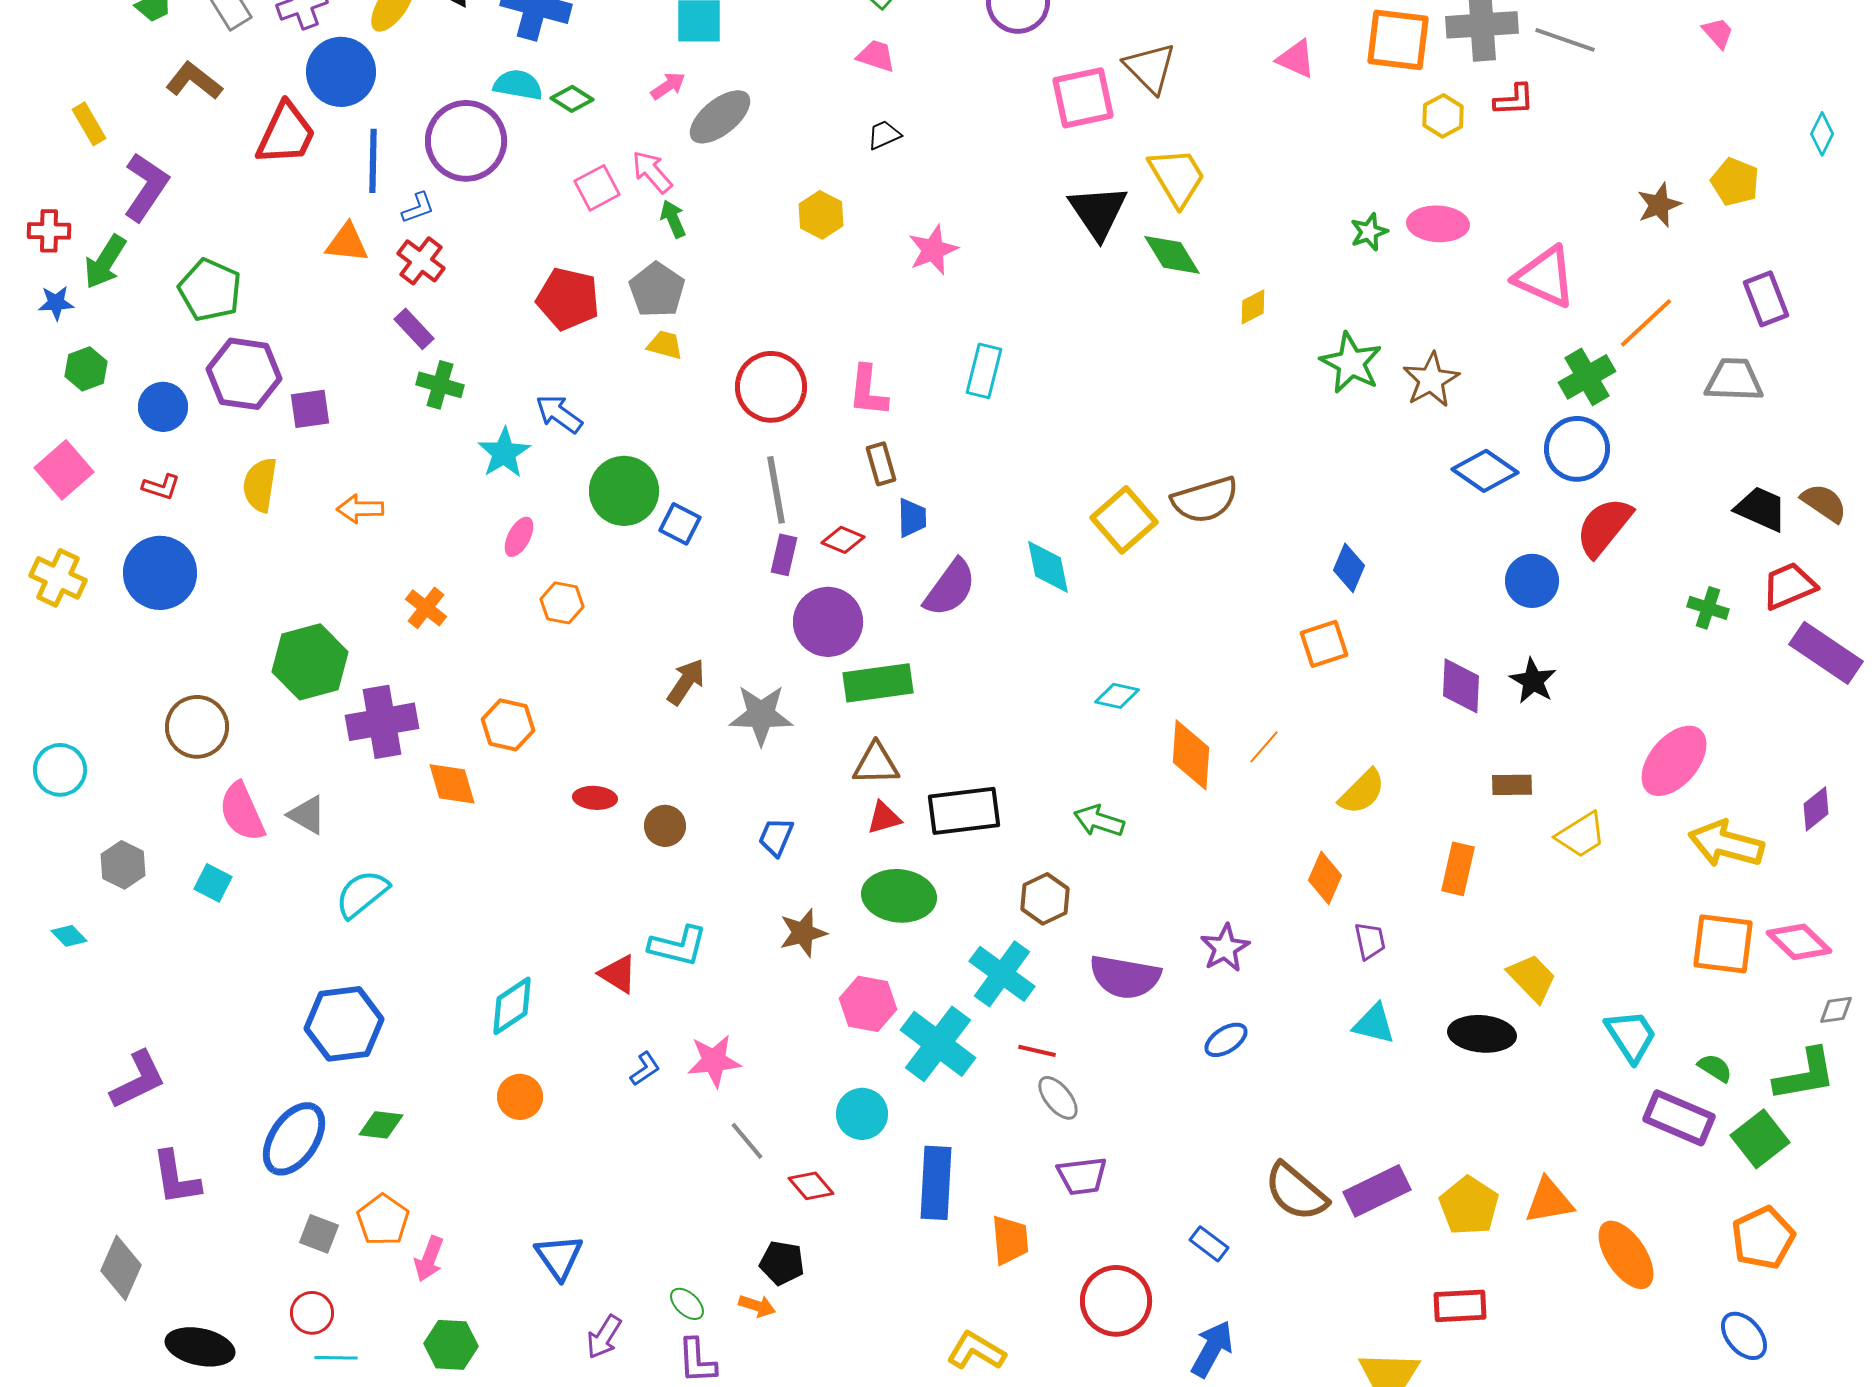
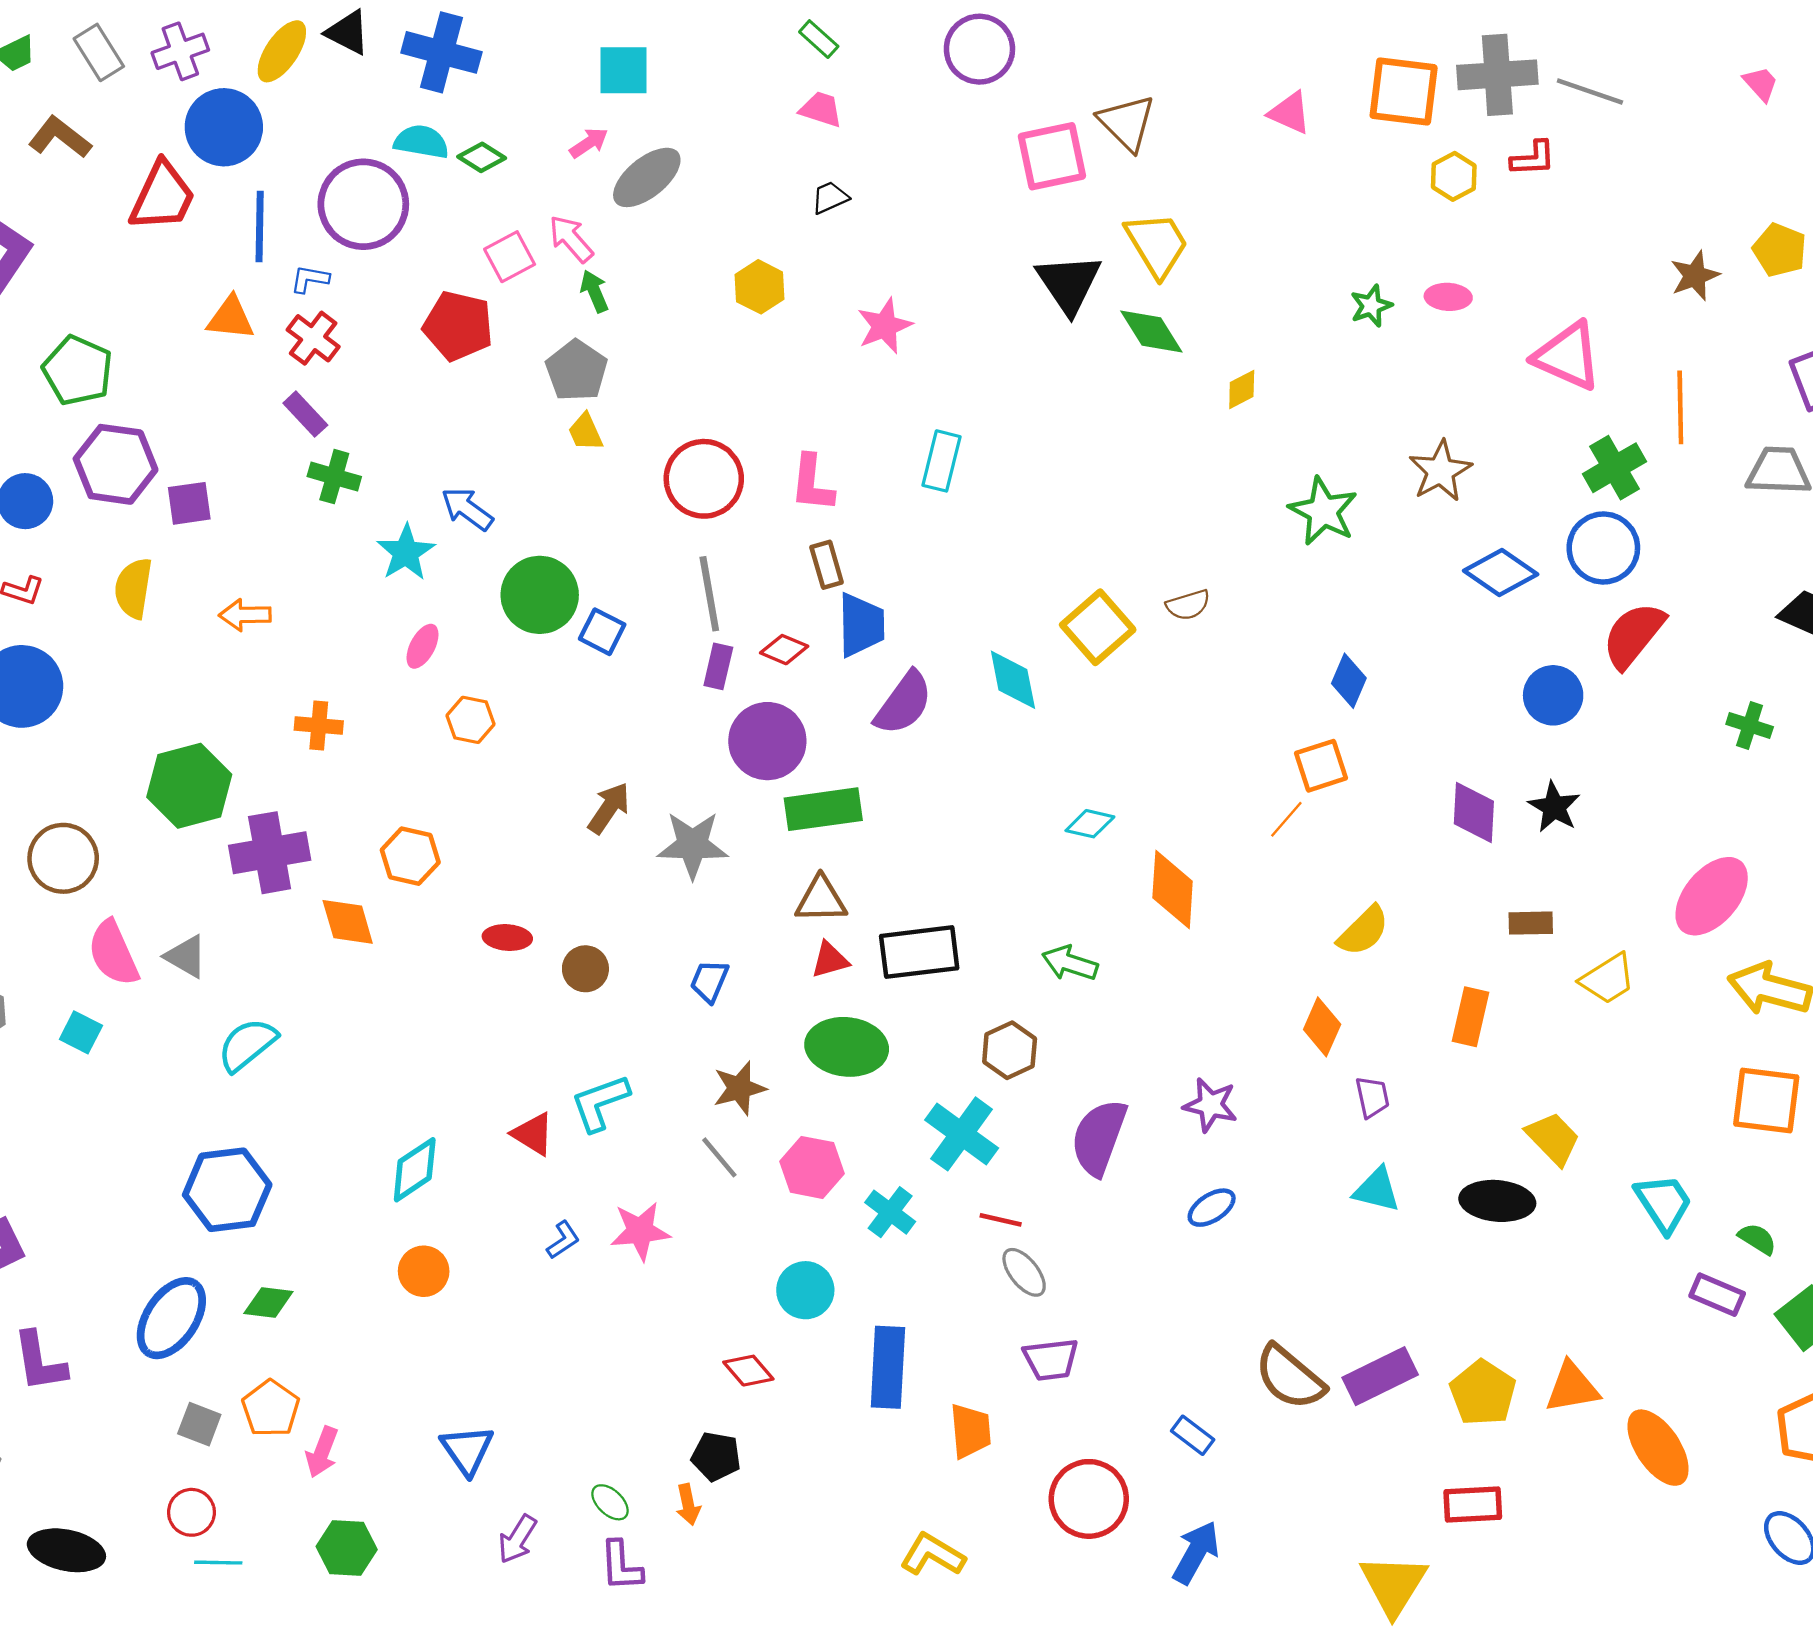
blue L-shape: (418, 208) -> (310, 279), turned -150
pink ellipse: (1438, 224) -> (1448, 297), size x0.7
red pentagon: (568, 299) -> (458, 326), moved
orange line: (1646, 323) -> (1680, 407), turned -48
yellow trapezoid: (665, 345) -> (585, 432), turned -129
green star: (1351, 363) -> (1323, 511), moved
brown semicircle: (1205, 500) -> (1188, 605), size x0.6
blue trapezoid: (912, 518) -> (861, 625), size x1.5
orange cross: (426, 608) -> (319, 725), turned -33
orange line: (1264, 747) -> (1286, 819), moved
cyan L-shape: (678, 946) -> (600, 1103), turned 146
purple star: (1225, 948) -> (1210, 1105), turned -30
purple semicircle: (1125, 977) -> (1099, 1137), turned 100
cyan cross: (938, 1044) -> (890, 1212), size x0.6
purple rectangle: (1679, 1118) -> (1717, 1295), size x0.7
gray line: (747, 1141) -> (719, 1157), moved
orange arrow: (757, 1306) -> (688, 1505), turned 60

